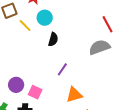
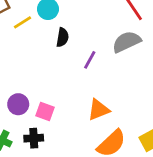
yellow line: (25, 26) -> (22, 22), turned -72
purple line: (62, 69) -> (90, 60), moved

